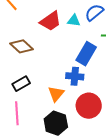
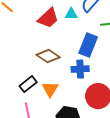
brown diamond: (22, 46) -> (48, 56), moved
orange triangle: (56, 94) -> (50, 89), moved

